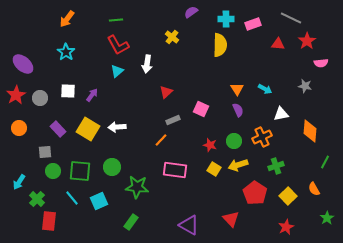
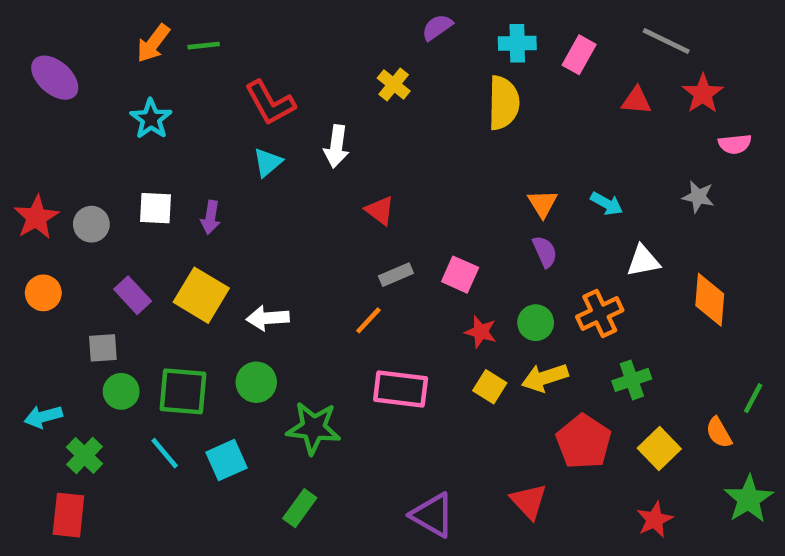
green line: (116, 20) -> (204, 46), moved
pink rectangle: (253, 24) -> (579, 55), turned -42
purple ellipse: (23, 64) -> (55, 78), moved
red triangle: (166, 92) -> (380, 210), turned -40
purple arrow: (92, 95) -> (210, 217), turned 152
pink square: (201, 109) -> (460, 275), moved
white arrow: (117, 127) -> (268, 318), moved
green line: (325, 162) -> (753, 398), moved
cyan arrow: (19, 182) -> (43, 417), turned 42
green star: (327, 218) -> (749, 499), size x1.5
red rectangle: (49, 221) -> (68, 515), moved

